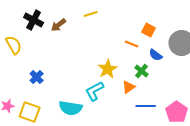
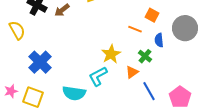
blue semicircle: (156, 55) -> (159, 40), turned 48
blue cross: (37, 77) -> (40, 62), size x1.6
blue line: (146, 106) -> (149, 91), turned 60

